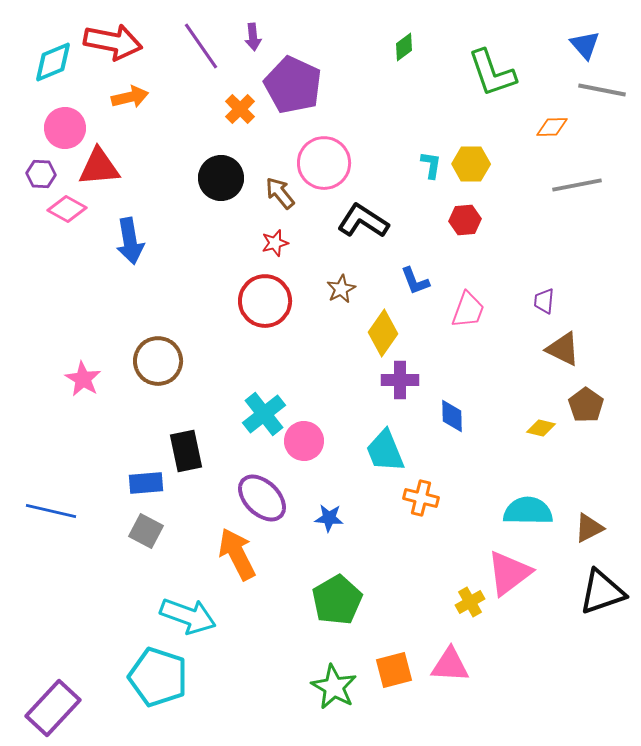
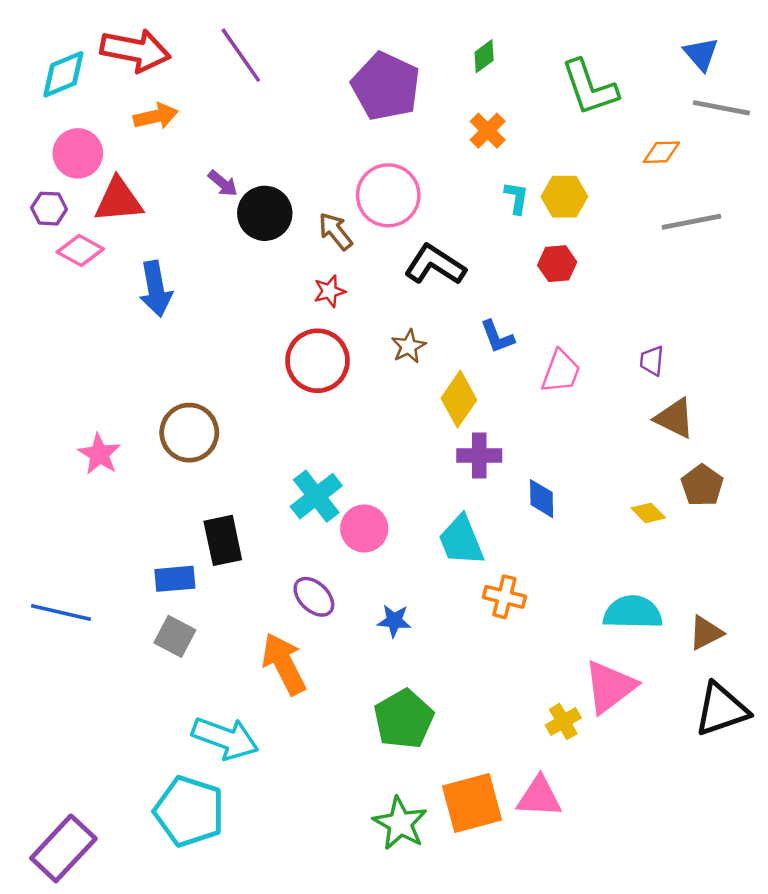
purple arrow: (253, 37) -> (223, 183), moved, turned -44
purple pentagon: (293, 85) -> (386, 86), moved
orange cross: (240, 109) -> (488, 131), moved
yellow diamond: (541, 428) -> (648, 513), turned 32
purple ellipse: (262, 498) -> (314, 597), size x0.7
orange square: (394, 670) -> (472, 803), size x1.4

